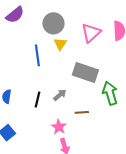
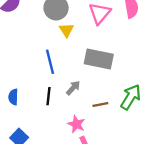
blue line: (37, 55) -> (50, 62), moved
green arrow: (110, 93) -> (131, 97), moved, turned 55

